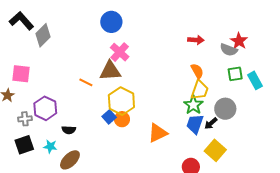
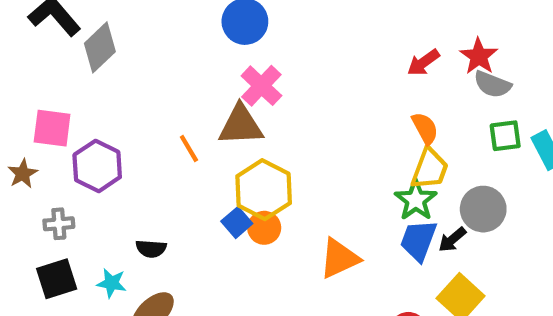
red arrow: (196, 40) -> (423, 63), turned 140
red star: (239, 41) -> (479, 56), moved
orange line: (86, 82) -> (189, 148), turned 32
purple hexagon: (45, 108) -> (97, 166), moved

